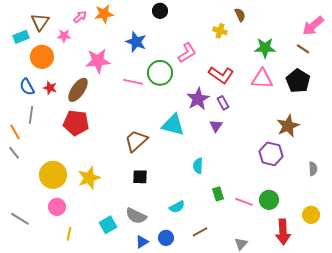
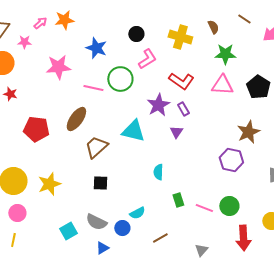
black circle: (160, 11) -> (136, 34), moved
brown semicircle: (240, 15) -> (213, 27), moved
yellow cross: (220, 31) -> (180, 37), size x1.6
brown line: (303, 49) -> (244, 19), moved
brown ellipse: (78, 90) -> (76, 119), moved
yellow line: (69, 234) -> (13, 240), moved
blue circle: (166, 238) -> (122, 228), moved

